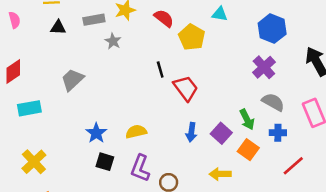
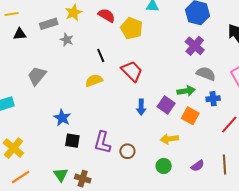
black line: (160, 70) -> (101, 55), moved
green arrow: (247, 119) -> (186, 91), turned -66
yellow semicircle: (136, 132) -> (94, 80), moved

